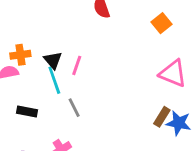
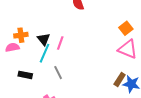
orange square: (162, 23) -> (126, 28), moved
cyan line: (54, 80) -> (44, 53), turned 42

